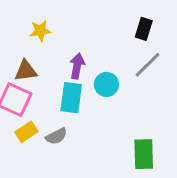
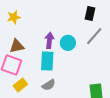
yellow star: (40, 31) -> (14, 17), moved
cyan circle: (106, 84) -> (68, 43), moved
gray semicircle: (56, 136) -> (49, 85), moved

